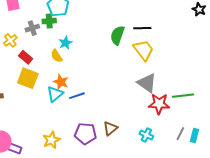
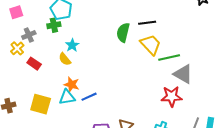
gray cross: (32, 28) -> (29, 35), moved
yellow square: (28, 78) -> (41, 104), moved
gray triangle: (147, 83) -> (183, 74), moved
cyan triangle: (55, 94) -> (67, 97), turned 36
green line: (183, 96) -> (169, 58), moved

